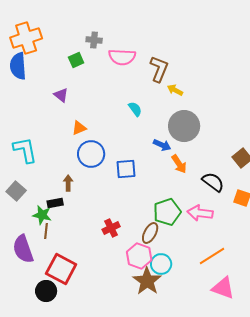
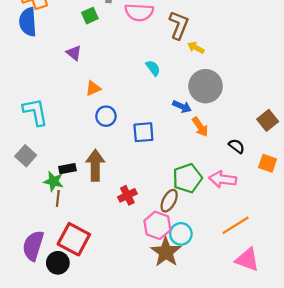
blue circle: (91, 154) -> (106, 116), size x0.7
black semicircle: (213, 182) -> (237, 146), size x0.7
brown arrow: (68, 183) -> (95, 165), moved, size x1.8
purple semicircle: (23, 249) -> (33, 246), moved, turned 36

